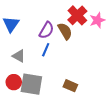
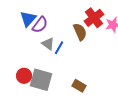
purple semicircle: (46, 30) -> (40, 25), moved
gray triangle: (19, 56) -> (48, 44), moved

